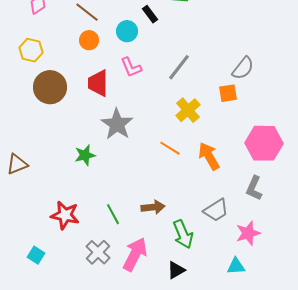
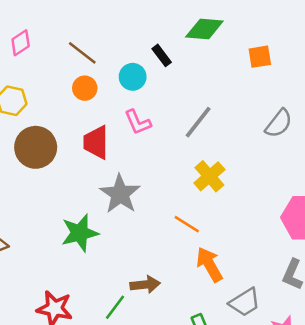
orange square: (228, 93) -> (260, 57), moved
green star: (85, 155) -> (80, 233), size x1.4
orange arrow: (209, 156) -> (209, 264), moved
brown arrow: (153, 207) -> (145, 285), moved
green line: (113, 214) -> (115, 307), turned 65

